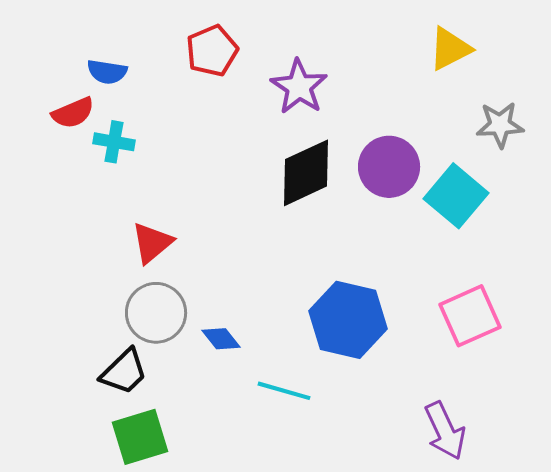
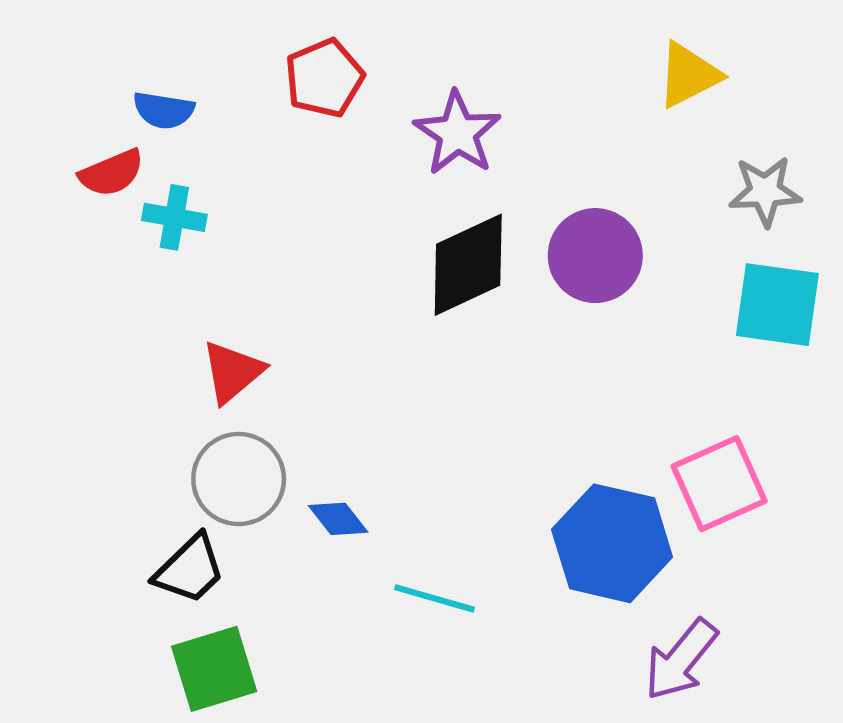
cyan square: (456, 196) -> (777, 305), moved, turned -32
blue hexagon: (348, 320) -> (612, 543), moved
purple arrow: (445, 431) -> (681, 660), turned 64

